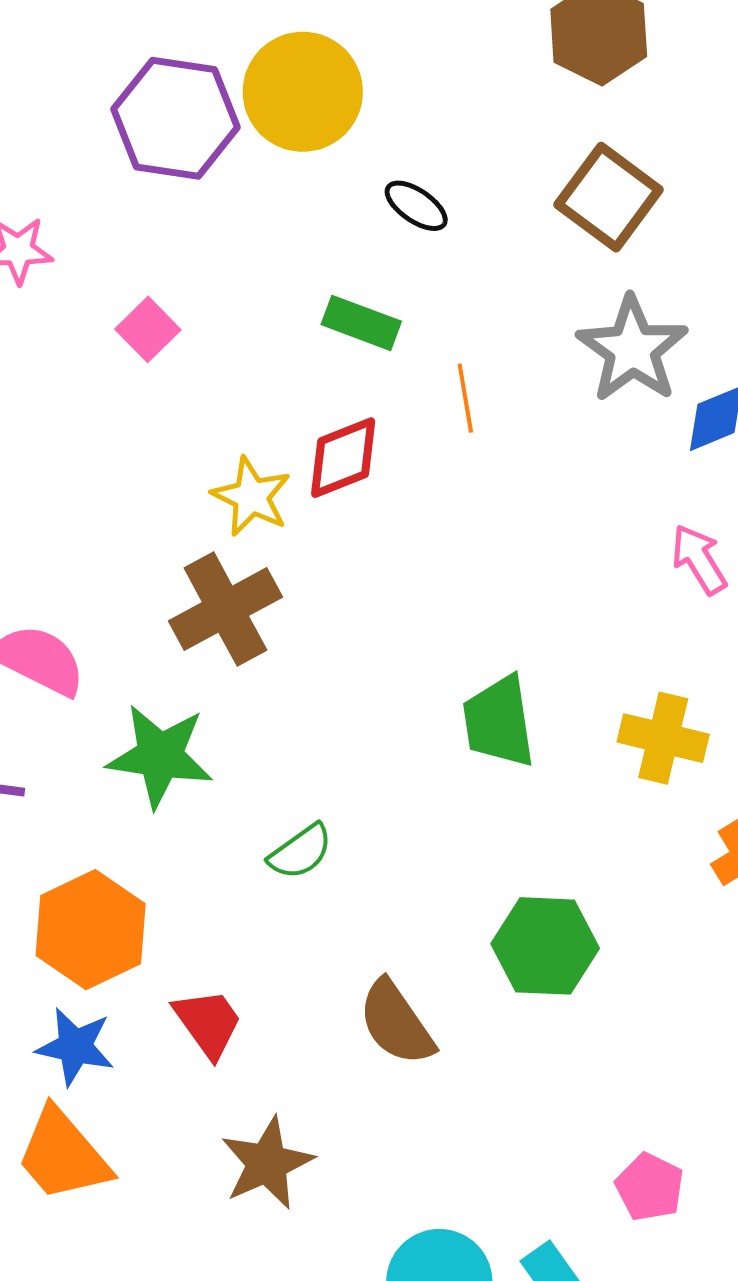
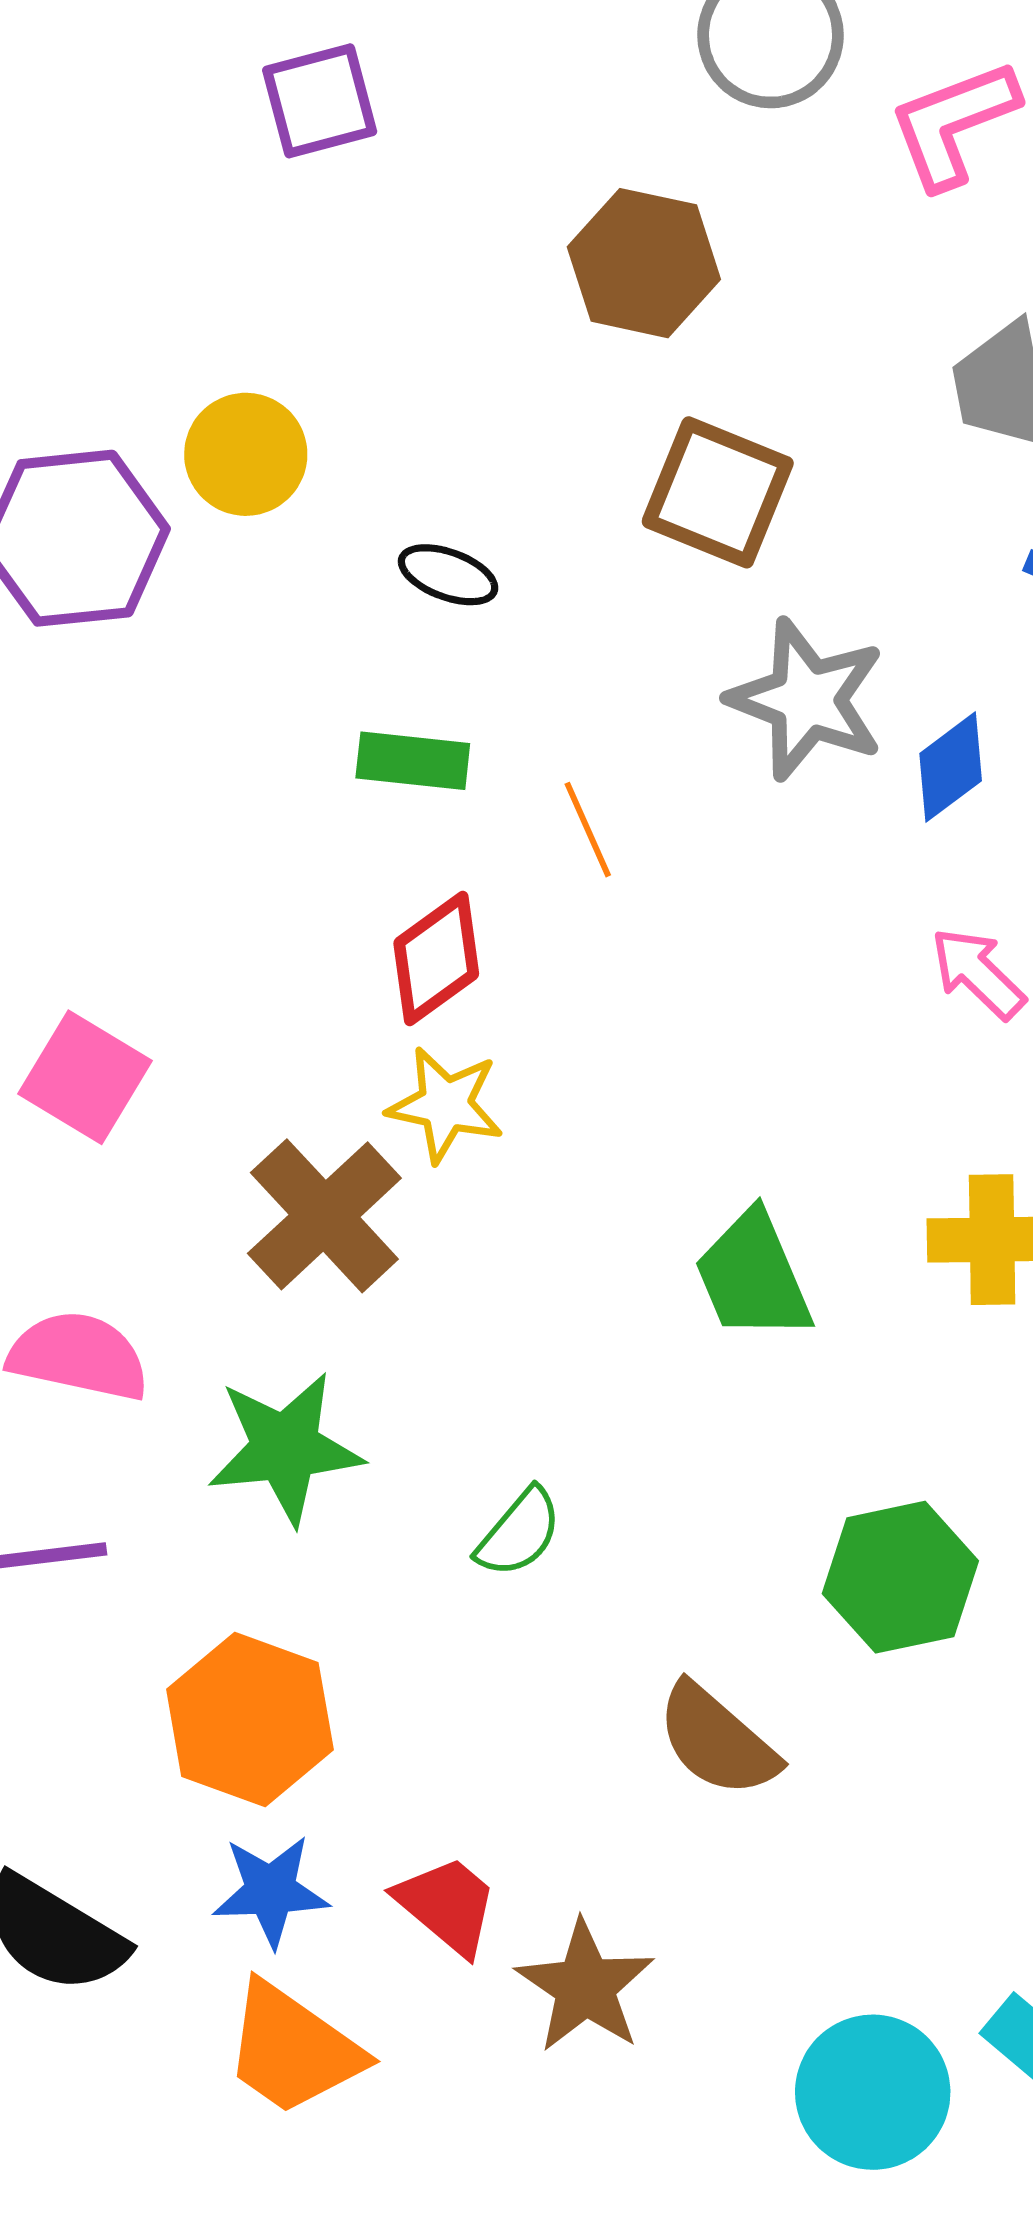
yellow circle: (303, 92) -> (246, 454), size x0.7
pink square: (148, 329) -> (85, 1077), moved, size x1.4
yellow star: (251, 497) -> (445, 1105), moved
red trapezoid: (208, 1023) -> (447, 1905), moved

